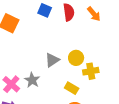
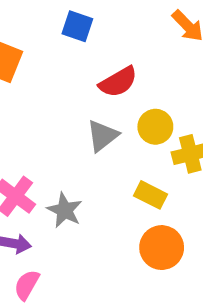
red semicircle: (69, 12) -> (118, 82), moved, turned 72
gray star: (32, 80) -> (65, 210), moved

